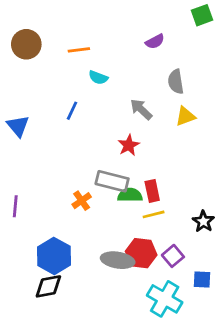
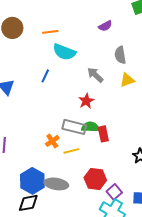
cyan semicircle: (98, 77) -> (64, 52), size x1.6
green semicircle: (130, 195) -> (90, 127), moved
yellow line: (154, 214) -> (71, 151), moved
purple square: (173, 256) -> (114, 192), moved
gray ellipse: (118, 260) -> (56, 184), moved

